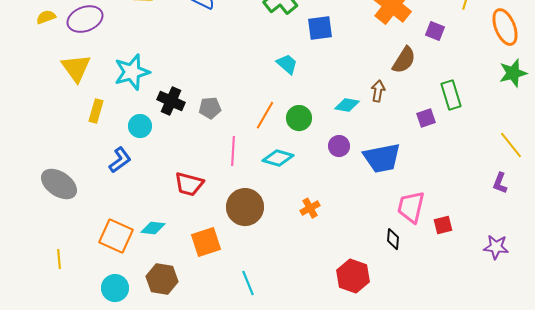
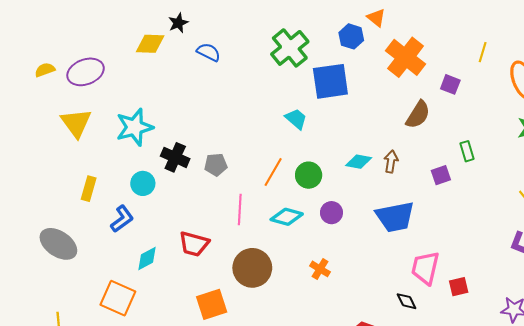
blue square: (320, 28) -> (330, 81), size x1.4
brown arrow: (378, 91) -> (391, 162), moved
green rectangle: (451, 95) -> (467, 151), size x0.7
yellow rectangle: (96, 111) -> (89, 189), moved
purple circle: (339, 146) -> (331, 213), moved
orange cross: (310, 208) -> (320, 269), turned -30
cyan diamond: (153, 228) -> (147, 258), moved, turned -35
black diamond: (393, 239) -> (407, 301), turned -30

